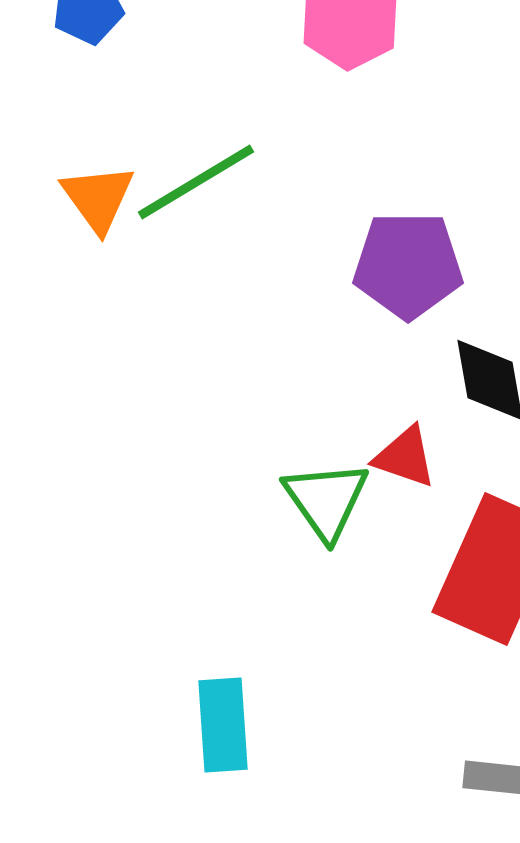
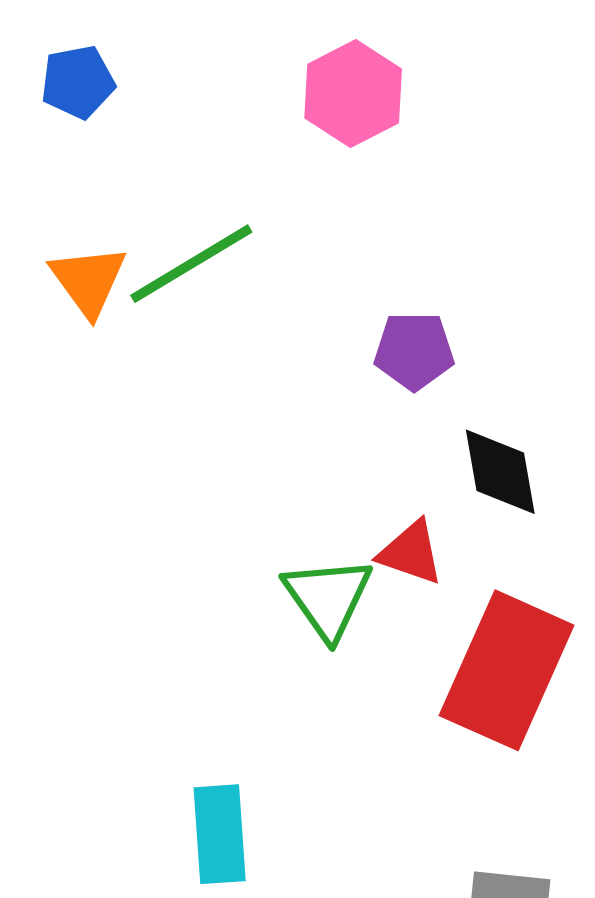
purple pentagon: (408, 265) -> (414, 351), size x0.7

